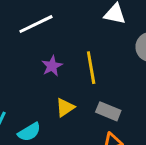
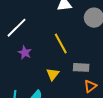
purple star: (52, 66) -> (25, 53), moved

